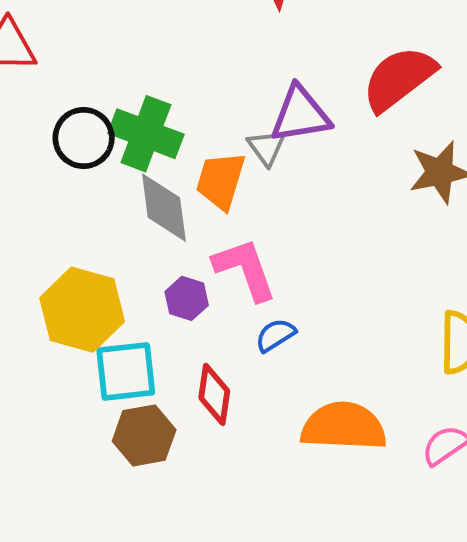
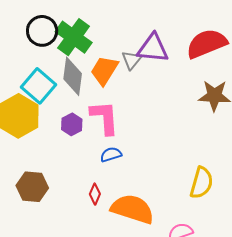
cyan square: (126, 371) -> (38, 86), moved, turned 32
red diamond: (214, 394) -> (95, 194), moved, size x0.7

